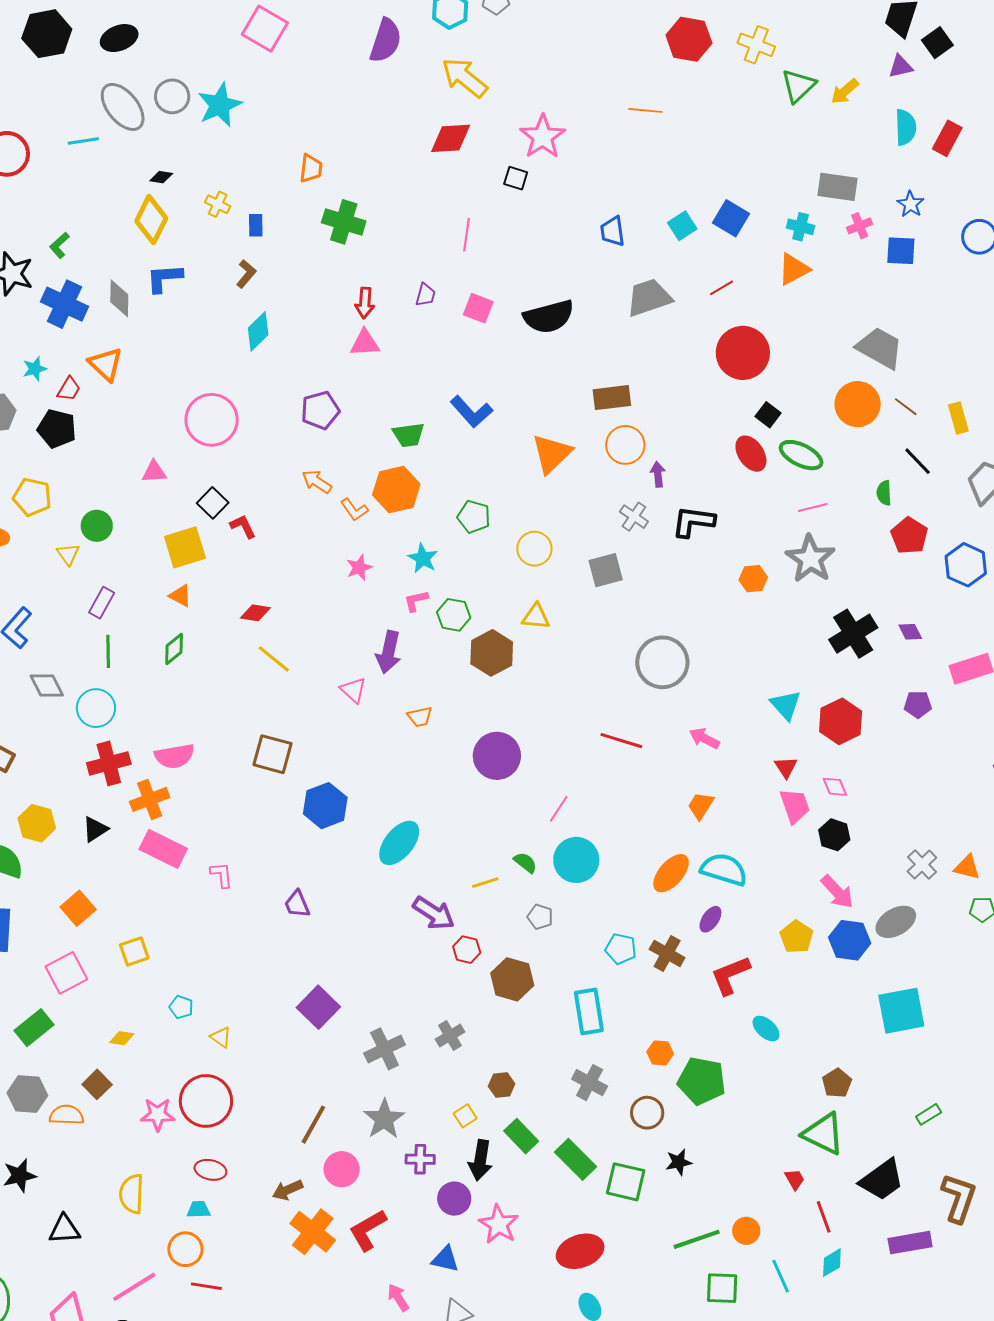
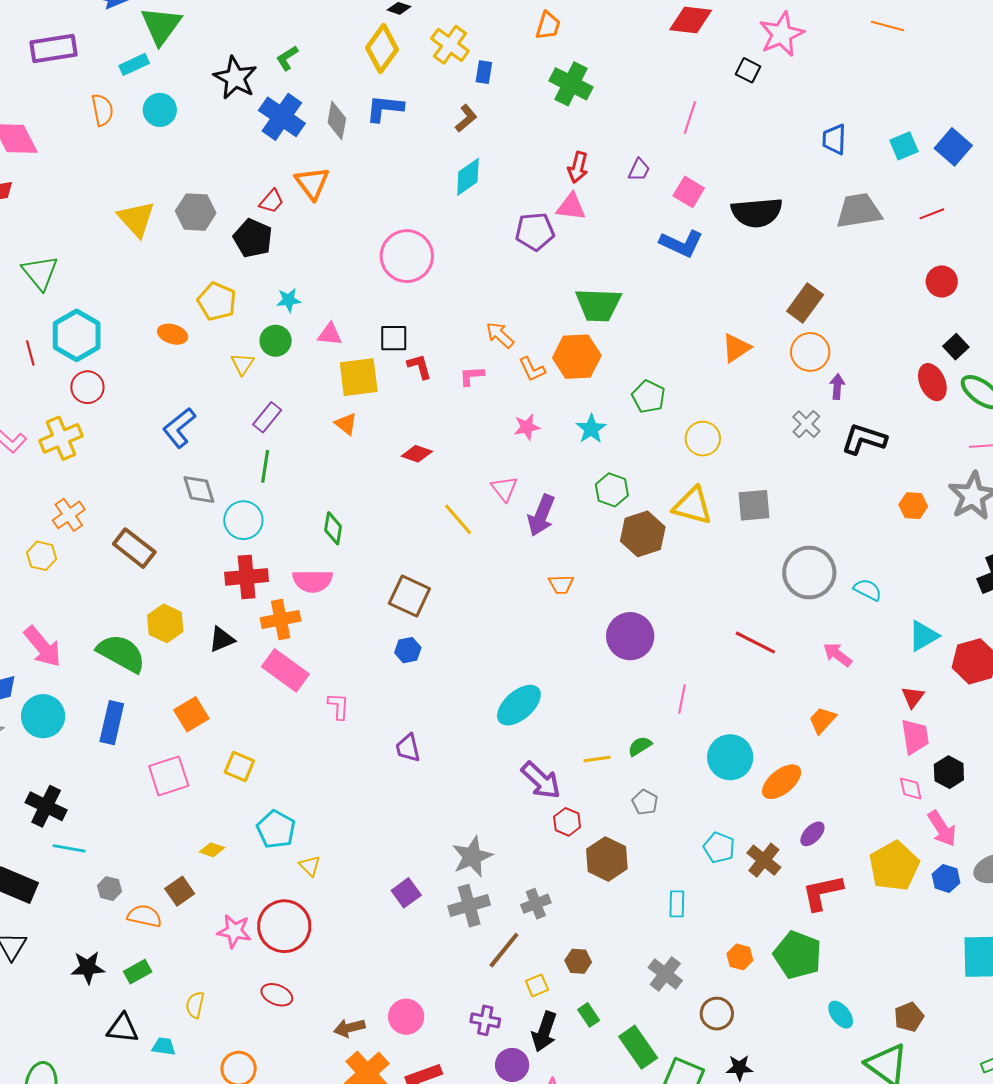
yellow cross: (218, 204) -> (450, 45), size x1.5
red circle: (743, 353) -> (942, 281), size x0.6
cyan star: (35, 369) -> (289, 300), moved
brown rectangle: (612, 398) -> (805, 303), turned -57
purple pentagon: (320, 410) -> (535, 232), moved
blue L-shape: (471, 412) -> (681, 243), moved, turned -33
green trapezoid: (409, 435) -> (598, 305), size x1.4
orange triangle: (552, 454) -> (736, 348), size x0.7
pink triangle: (154, 472) -> (330, 334), moved
black square: (213, 503) -> (394, 338), turned 36
gray square: (606, 570) -> (754, 505), moved
pink L-shape: (416, 601) -> (472, 376), moved
yellow triangle: (536, 617) -> (693, 506), size x1.4
green diamond: (174, 649) -> (333, 528), moved, turned -52
yellow line: (274, 659) -> (458, 519), moved
pink triangle: (353, 690) -> (504, 489), moved
cyan triangle: (786, 705) -> (923, 636), turned 32
pink diamond: (835, 787) -> (911, 788), moved
blue hexagon: (325, 806) -> (408, 650), moved, size x0.6
pink line: (559, 809) -> (682, 699), turned -32
cyan circle: (576, 860) -> (730, 757), moved
green semicircle: (525, 863) -> (640, 746), turned -80
cyan semicircle: (724, 869) -> (868, 590), moved, size x0.6
yellow pentagon: (796, 937) -> (894, 866), size x1.5
blue hexagon: (850, 940) -> (946, 878), size x0.7
yellow square: (134, 951) -> (239, 767), turned 32
cyan pentagon: (181, 1007) -> (276, 829), size x1.6
purple square: (318, 1007) -> (406, 893), moved, size x0.7
cyan rectangle: (589, 1011) -> (677, 904), size x0.6
green rectangle: (34, 1028) -> (138, 972), moved, size x0.7
cyan ellipse: (766, 1029) -> (841, 1015), moved
green pentagon: (702, 1081) -> (798, 955), moved
gray hexagon: (27, 1094) -> (110, 889), size x0.6
gray star: (384, 1119) -> (472, 857), moved
brown line: (313, 1125) -> (504, 950), moved
green rectangle: (521, 1136) -> (589, 1015), size x0.7
yellow semicircle: (132, 1194) -> (195, 1005), size x0.7
cyan trapezoid: (198, 1210) -> (164, 1046), moved

